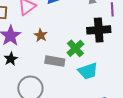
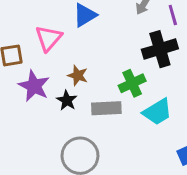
green cross: (75, 48) -> (132, 83), turned 30
black star: (11, 59) -> (67, 100), moved

